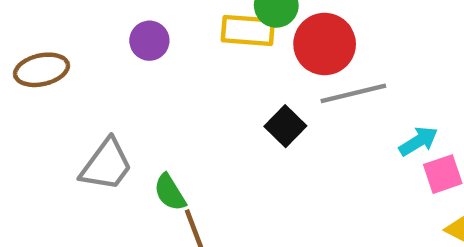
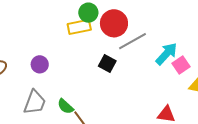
purple circle: (149, 41) -> (40, 64), moved
cyan arrow: (418, 141) -> (166, 54), size x1.4

